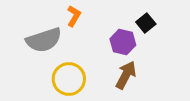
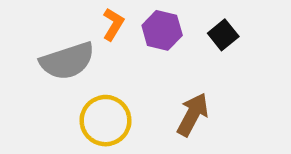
purple hexagon: (123, 42) -> (162, 30), moved

